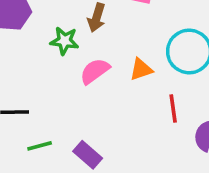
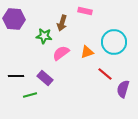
red line: (173, 108) -> (105, 74), turned -42
purple rectangle: (88, 155) -> (45, 78), moved

